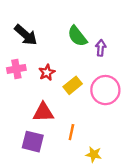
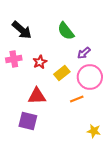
purple arrow: (101, 48) -> (84, 53), moved, turned -136
orange line: (71, 132) -> (77, 99), moved, turned 56
yellow star: (94, 154) -> (94, 131), moved

